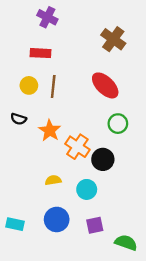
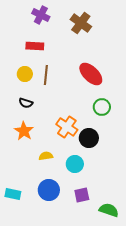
brown cross: (113, 39) -> (81, 23), moved
black semicircle: (18, 119) -> (26, 103), moved
orange star: (50, 130) -> (24, 131), moved

